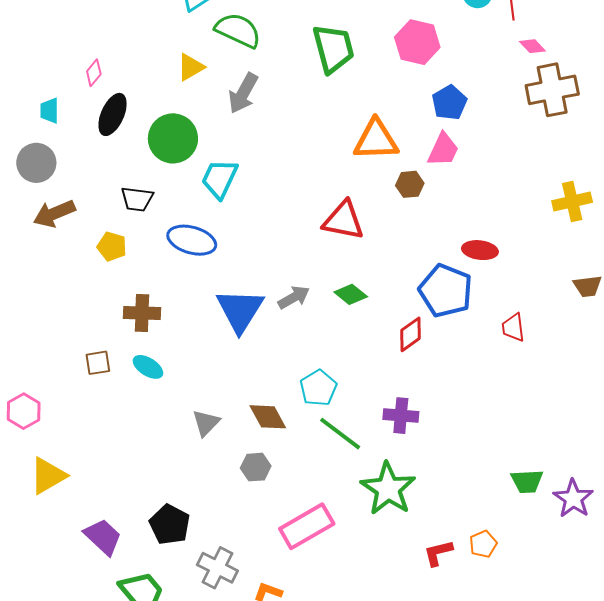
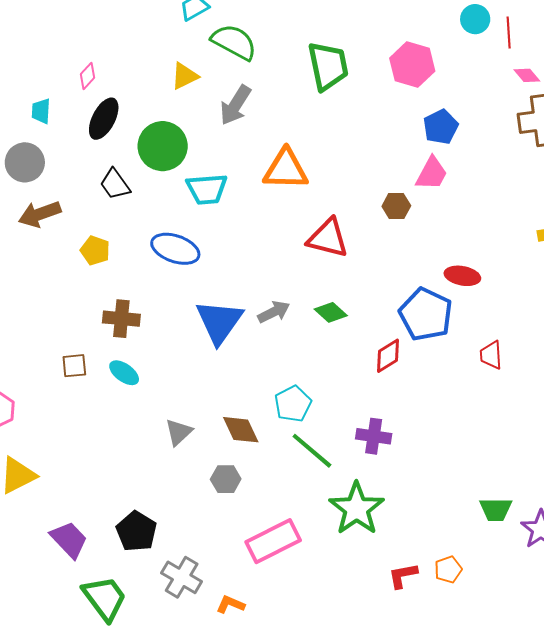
orange triangle: (376, 140) -> (286, 169), moved
cyan trapezoid: (220, 179) -> (207, 189), turned -123
black trapezoid: (137, 199) -> (115, 184), moved, turned 44

